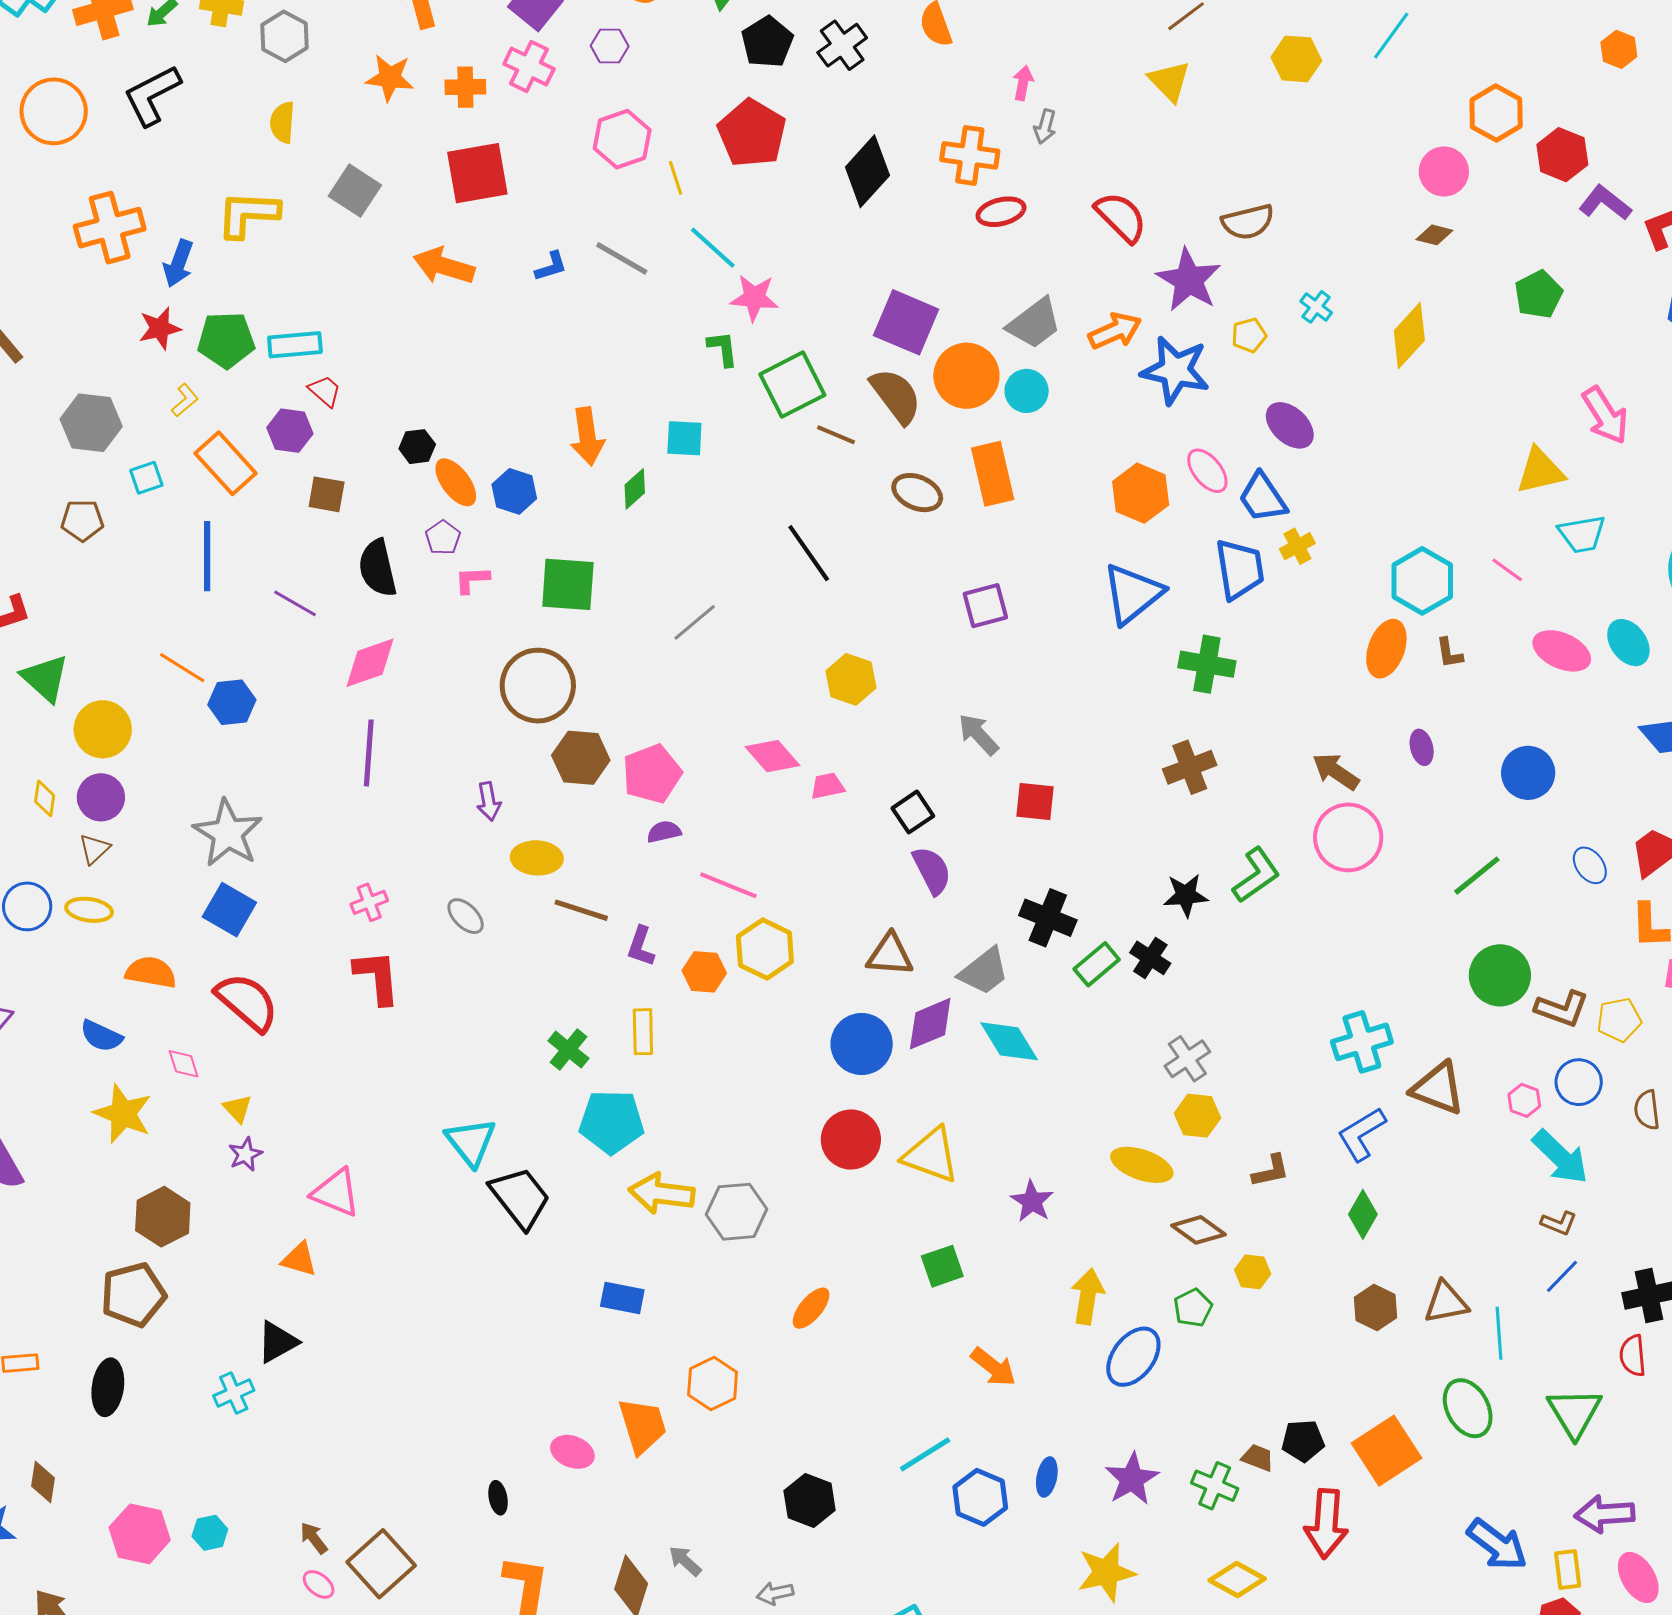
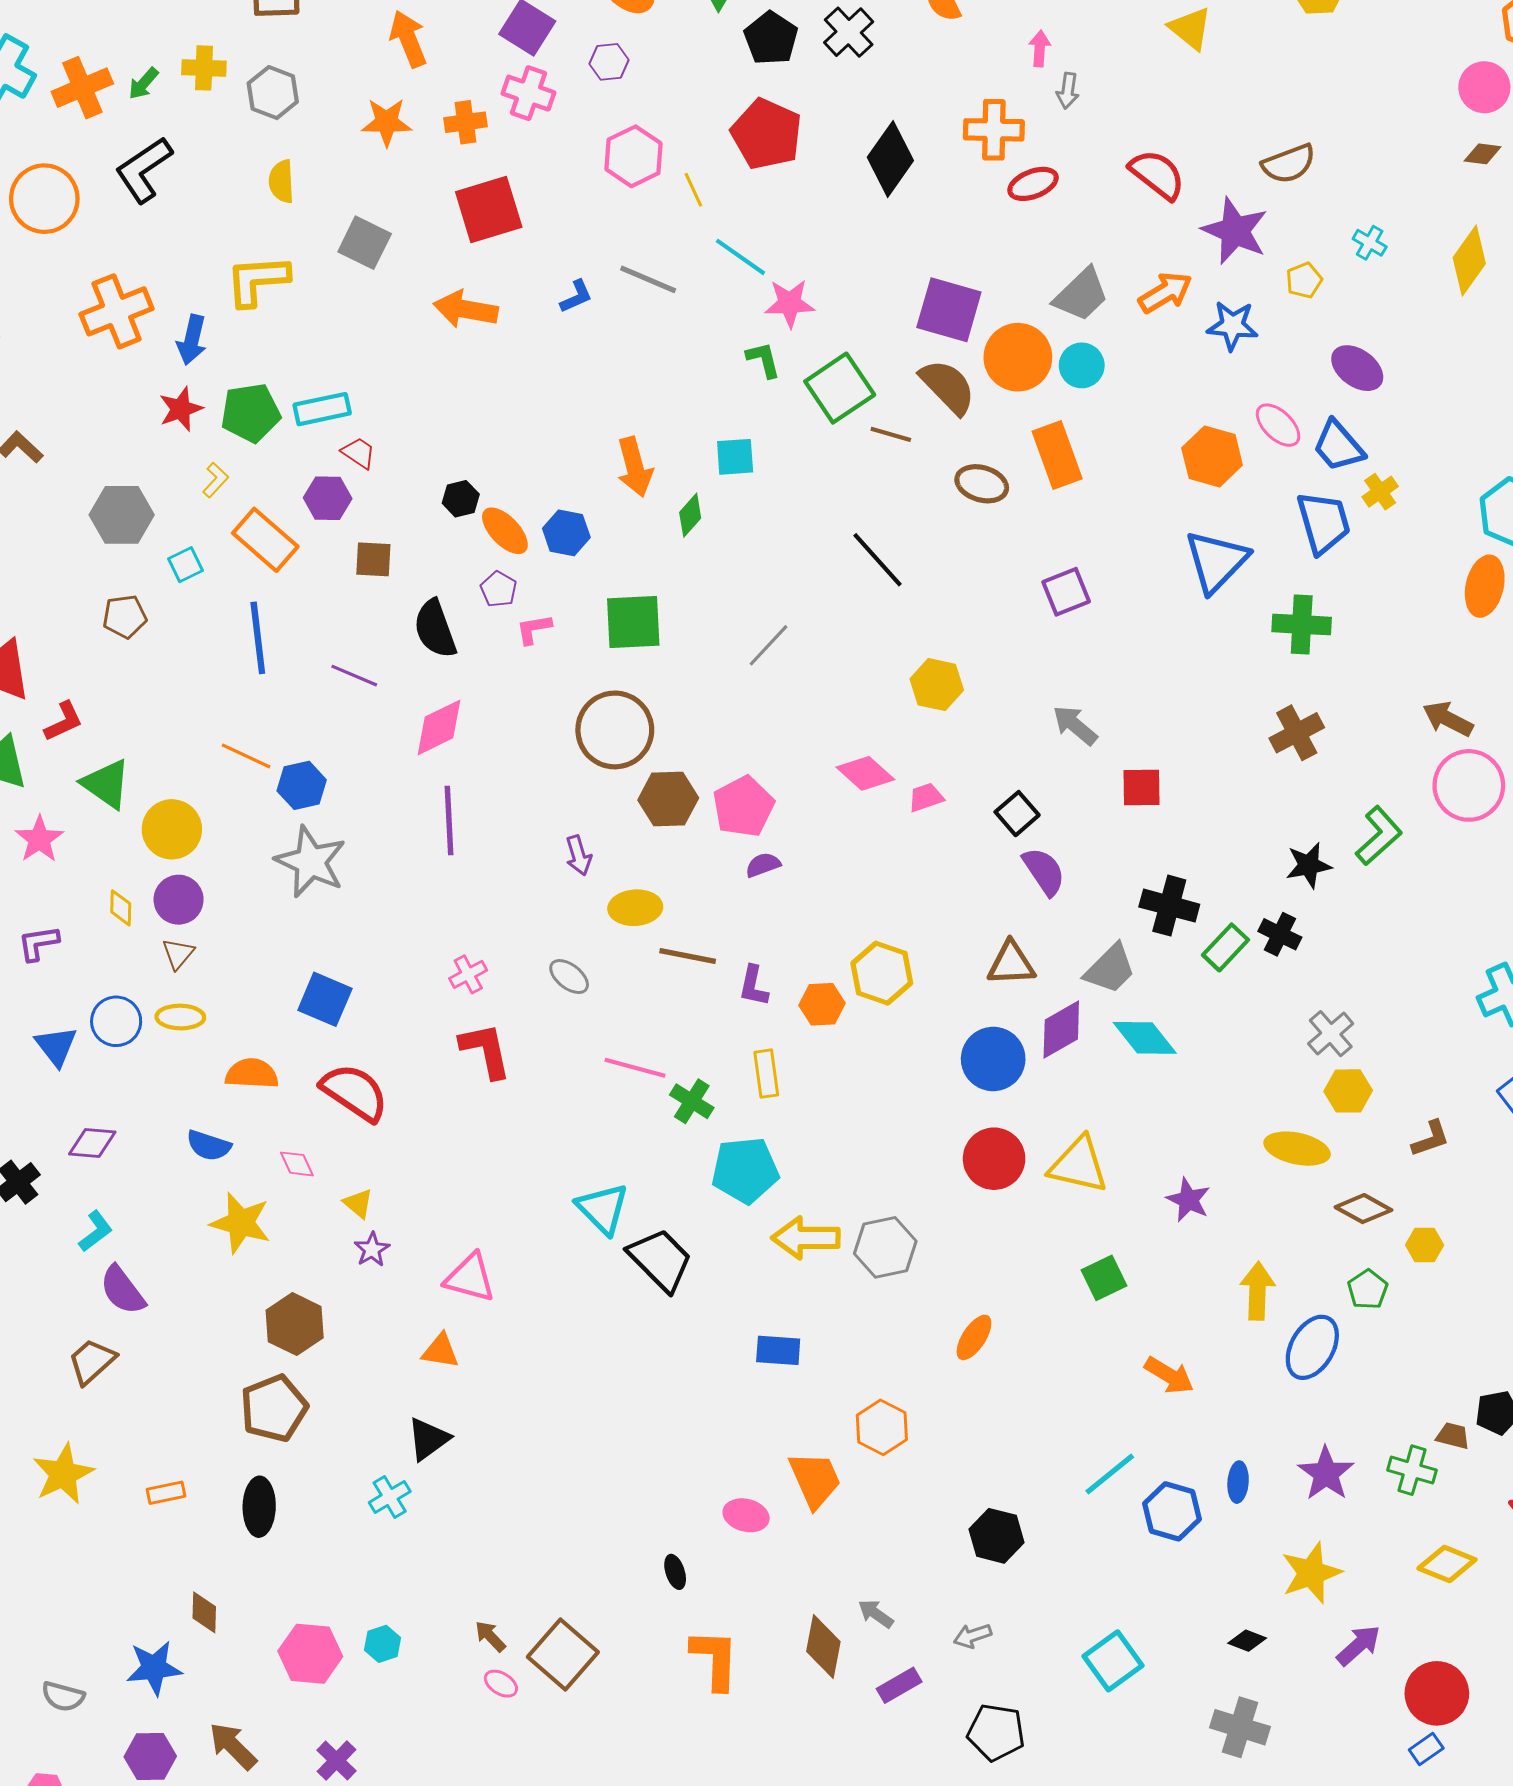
blue star: (1175, 370) -> (1232, 326), size x0.7
gray star: (228, 833) -> (311, 862), moved
pink line: (728, 885) -> (635, 1068), moved

